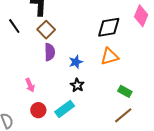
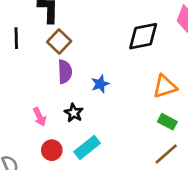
black line: (14, 26) -> (16, 38), turned 35
orange triangle: (110, 57) -> (165, 86), moved
black star: (77, 85) -> (74, 113), moved

